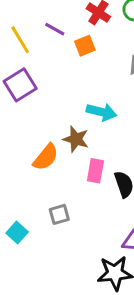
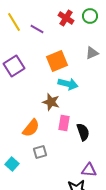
yellow line: (20, 40) -> (14, 22), moved
orange square: (85, 46) -> (57, 61), moved, size x1.5
orange semicircle: (46, 157) -> (31, 128), moved

